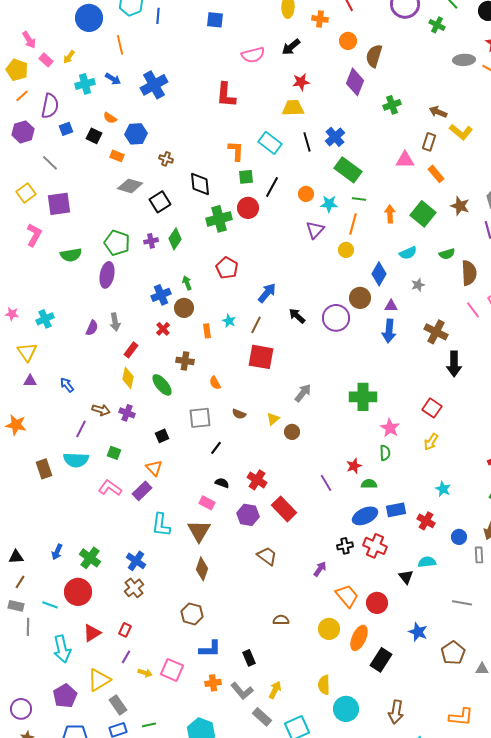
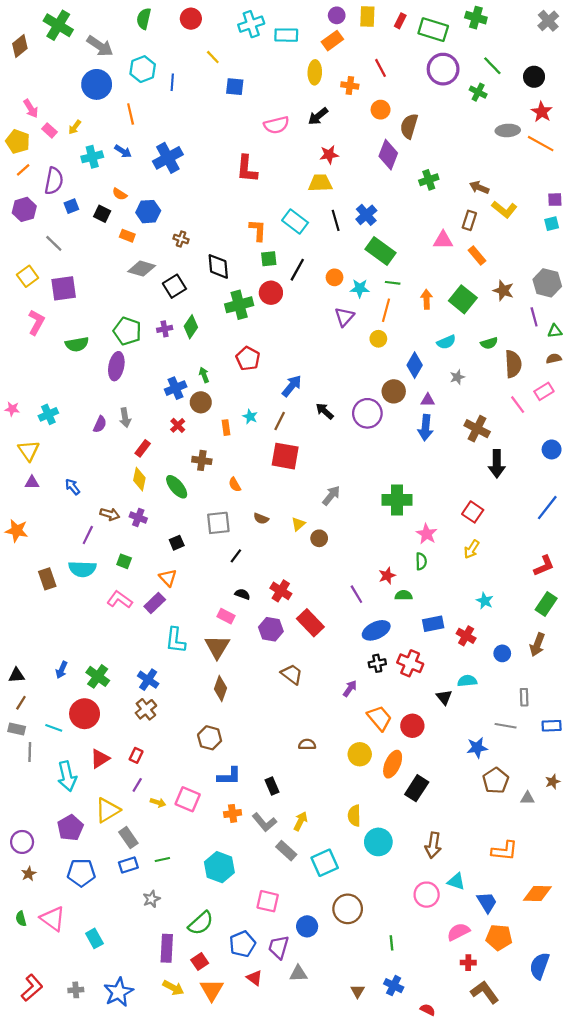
blue ellipse: (365, 516) -> (376, 630), moved
gray rectangle: (479, 555) -> (524, 697), moved
blue star: (418, 632) -> (477, 748), moved, turned -30

